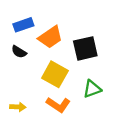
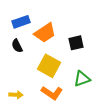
black square: (85, 48) -> (76, 43), size x0.7
black semicircle: (19, 52) -> (17, 46), turned 32

